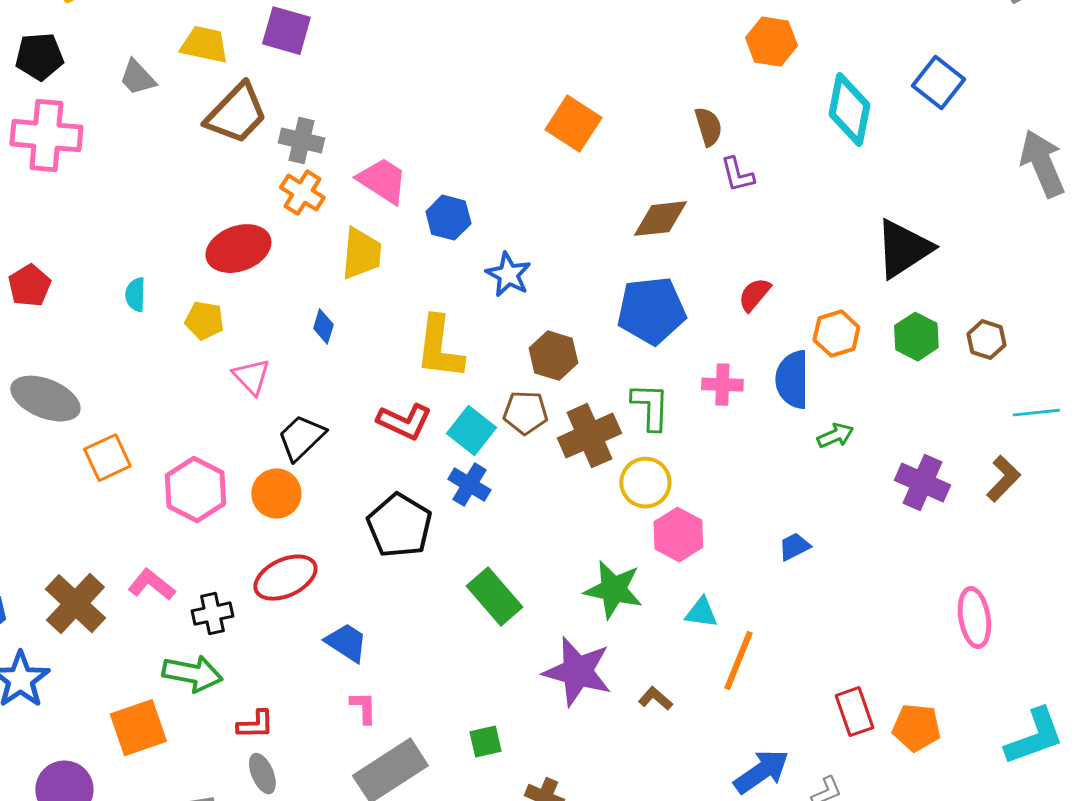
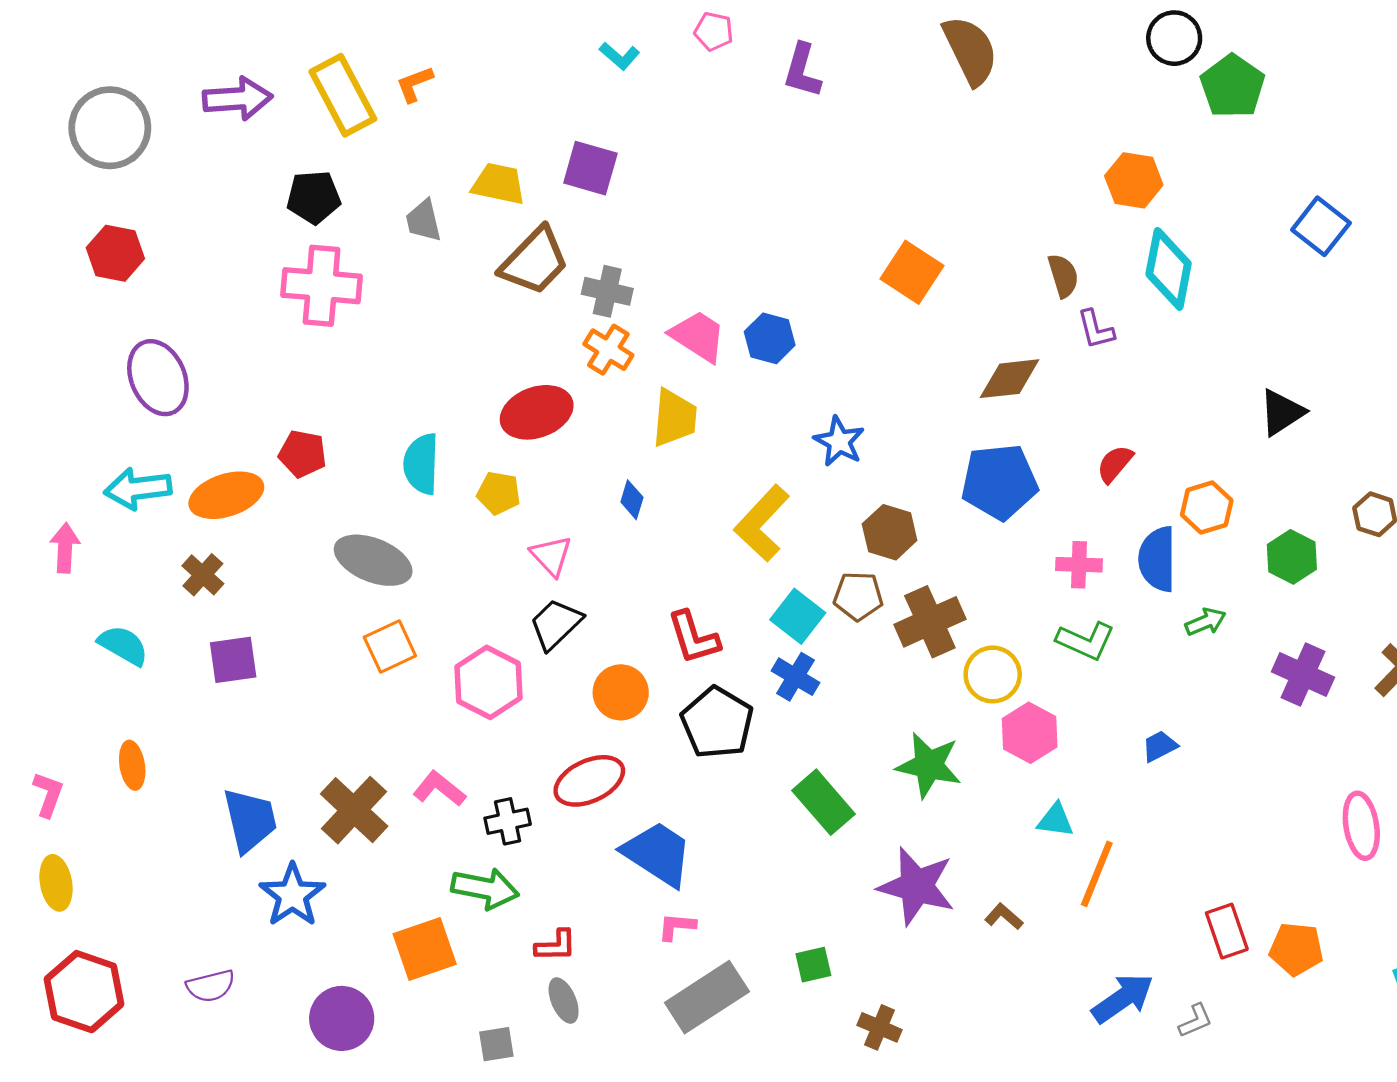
gray trapezoid: (137, 78) -> (424, 221), turned 30
cyan diamond: (849, 110) -> (1169, 269), moved
blue hexagon: (448, 218) -> (770, 338), moved
black triangle: (903, 249) -> (1282, 412), size x0.7
red pentagon: (29, 286) -> (303, 454), turned -30
cyan semicircle: (135, 295) -> (421, 464), size x1.6
green hexagon: (916, 337) -> (1292, 557), moved
yellow L-shape: (439, 348) -> (762, 523), turned 36
gray ellipse: (45, 399) -> (373, 560), moved
green L-shape: (650, 407) -> (1086, 641), moved, turned 112
red L-shape: (404, 422) -> (694, 638), moved, turned 48
black trapezoid: (301, 438) -> (556, 624), moved
orange circle: (276, 494) -> (621, 692), moved
green star: (613, 590) -> (929, 765), moved
blue trapezoid: (346, 643) -> (658, 854), size x1.5
pink L-shape: (363, 708) -> (677, 927), turned -84

